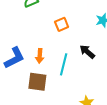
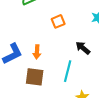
cyan line: (64, 64) -> (68, 71), moved

